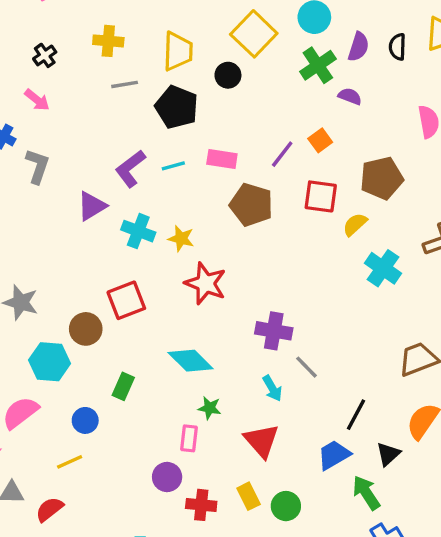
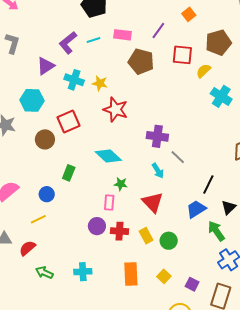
orange square: (320, 140) -> (189, 14), moved
cyan hexagon: (50, 362) -> (32, 100), moved
red cross: (201, 505) -> (119, 231), moved

